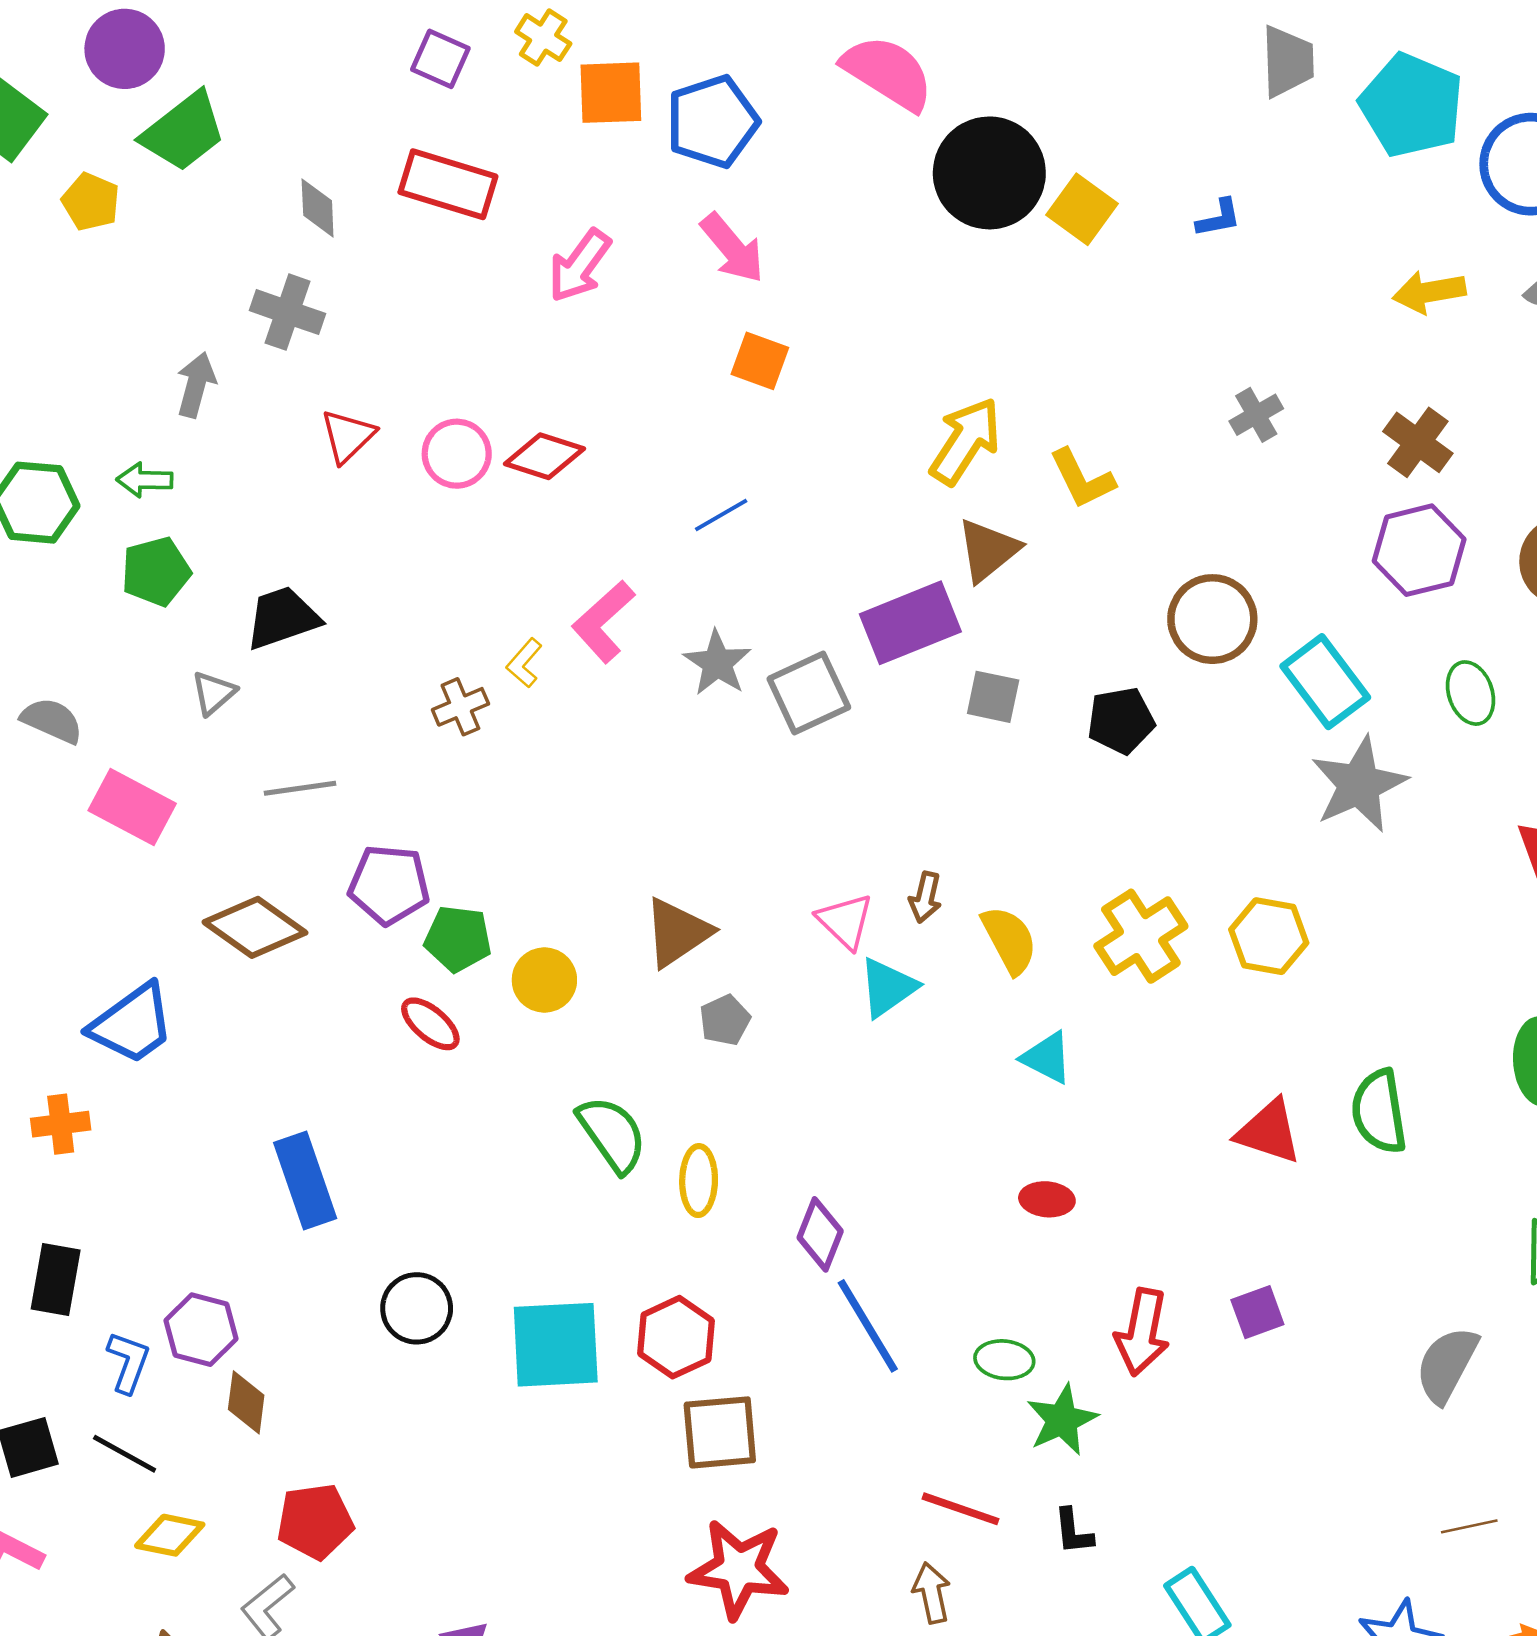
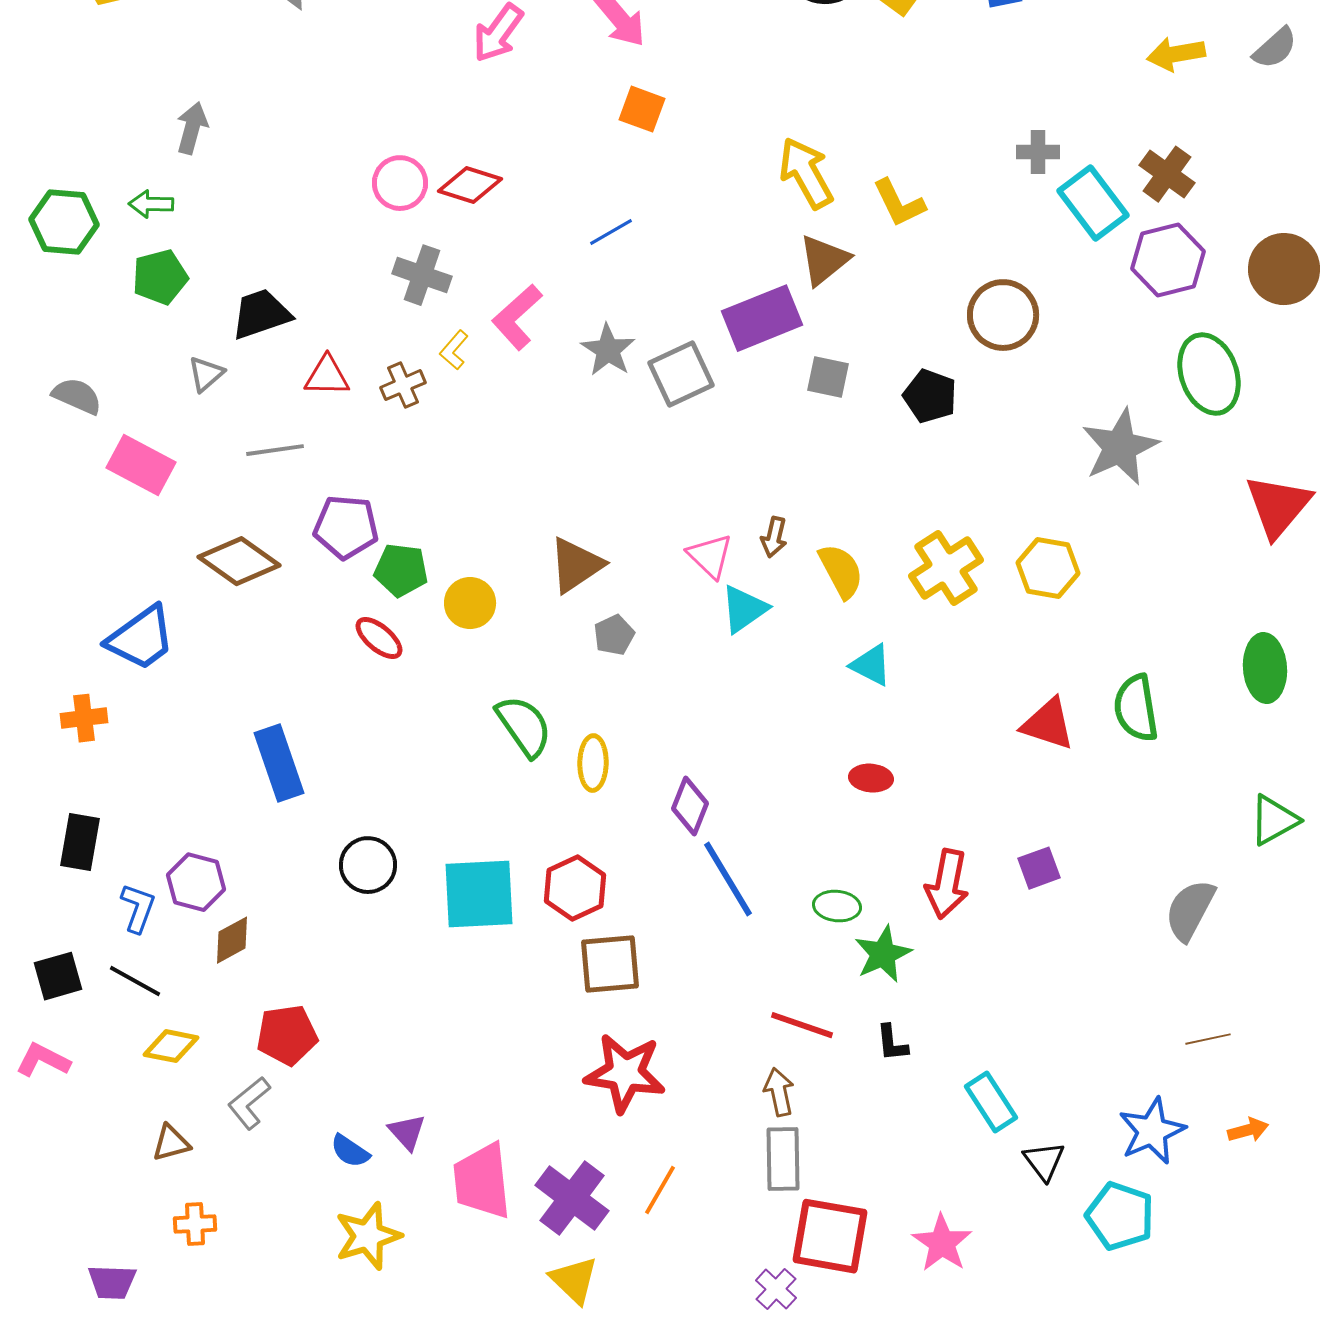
gray cross: (288, 312) -> (422, 275), moved
gray cross: (1256, 415) -> (1038, 152), turned 30
red triangle: (348, 436) -> (327, 376), moved, turned 45
yellow arrow: (965, 441) -> (806, 173), turned -62
cyan rectangle: (1325, 682) -> (1093, 203), moved
green ellipse: (1471, 693) -> (1209, 374), size x1.6
black pentagon: (1121, 721) -> (930, 396), turned 30
brown diamond: (246, 1402) -> (232, 940), turned 54

